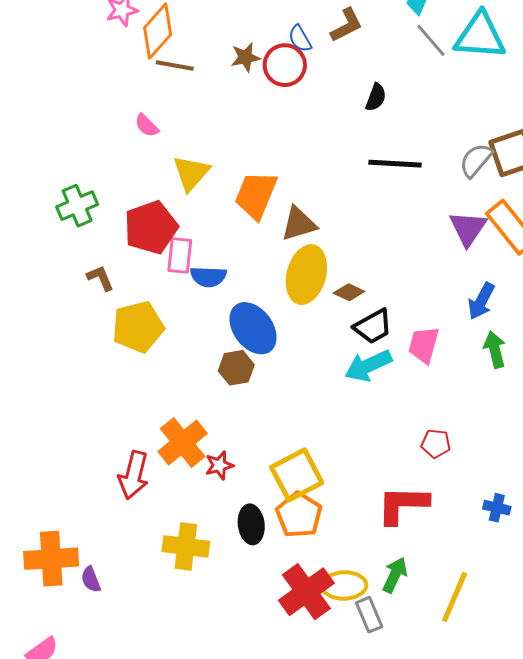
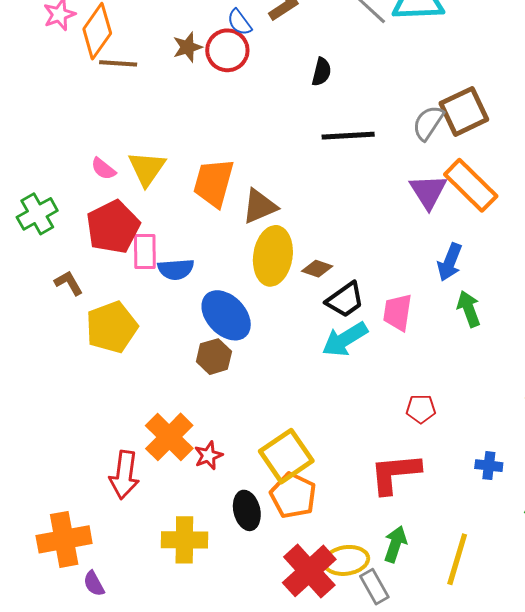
pink semicircle: (147, 125) -> (103, 169), moved
orange cross: (51, 559) -> (64, 539), moved

